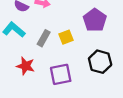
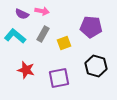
purple pentagon: (95, 20) -> (91, 27), turned -30
gray rectangle: (44, 38) -> (43, 34), moved

